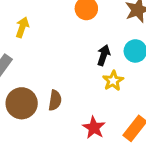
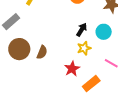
red star: (94, 128) -> (72, 69), moved

